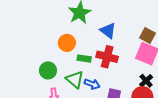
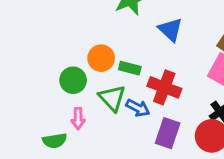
orange circle: (67, 43) -> (101, 58), moved
red cross: (107, 57) -> (164, 87), moved

